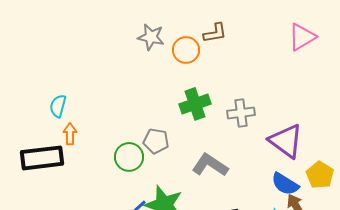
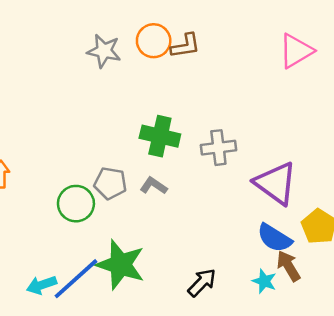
orange circle: (186, 50) -> (154, 41), moved
green cross: (195, 104) -> (160, 136), turned 32
gray L-shape: (210, 165) -> (154, 186), moved, size x0.6

